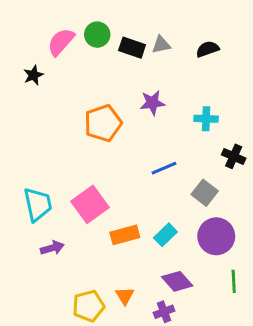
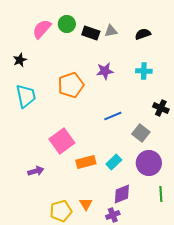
black star: (33, 75) -> (20, 60), moved
cyan cross: (206, 119) -> (144, 71), moved
cyan trapezoid: (38, 204) -> (26, 96), moved
purple diamond: (177, 281) -> (122, 194), turned -70

